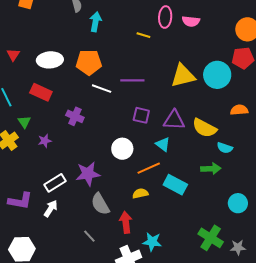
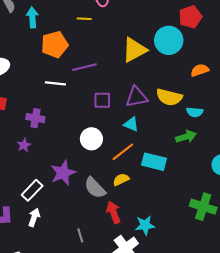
orange pentagon: (89, 62) -> (55, 45), moved
purple star: (45, 141) -> (24, 145), moved
gray semicircle: (100, 204) -> (95, 188), moved
gray line: (89, 236) -> (80, 235), turned 40

